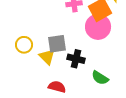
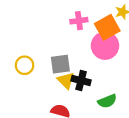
yellow triangle: (47, 57) -> (66, 80), moved
green semicircle: (100, 78) -> (107, 101), turned -54

